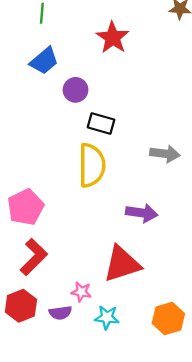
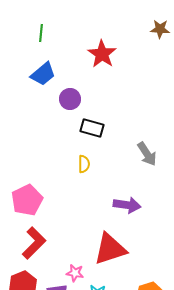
gray arrow: (165, 154) -> (147, 154), turned 50
yellow semicircle: (92, 165) -> (84, 164), size x0.5

